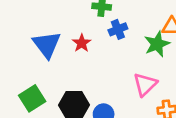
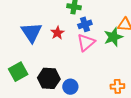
pink triangle: (145, 84) -> (86, 42), moved

